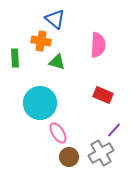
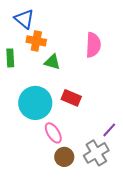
blue triangle: (55, 19) -> (24, 19), moved
red rectangle: (103, 95) -> (71, 98), moved

